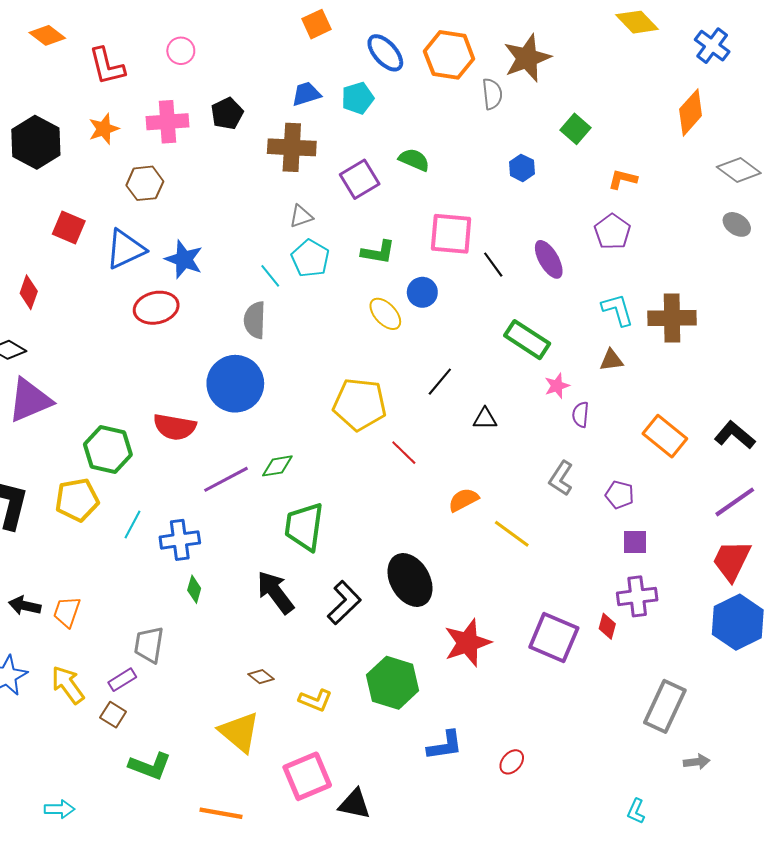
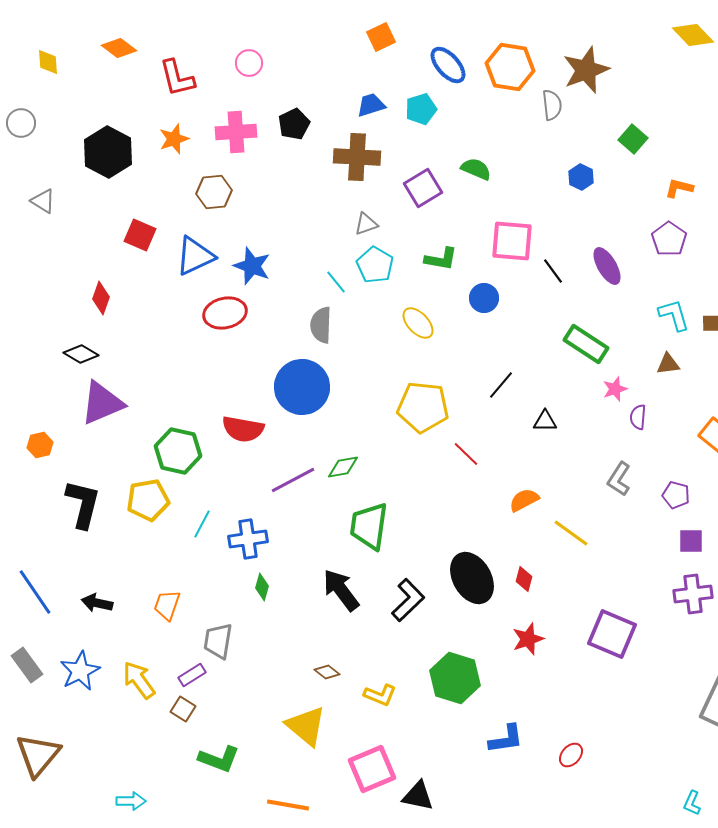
yellow ellipse: (385, 314) -> (418, 323), moved
orange trapezoid: (67, 612) -> (167, 605), moved
red diamond: (607, 626) -> (524, 579), moved
red star: (468, 643) -> (528, 639), size x0.7

